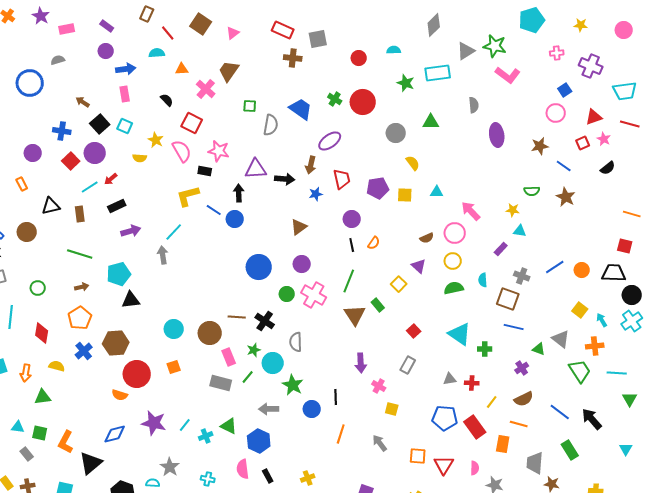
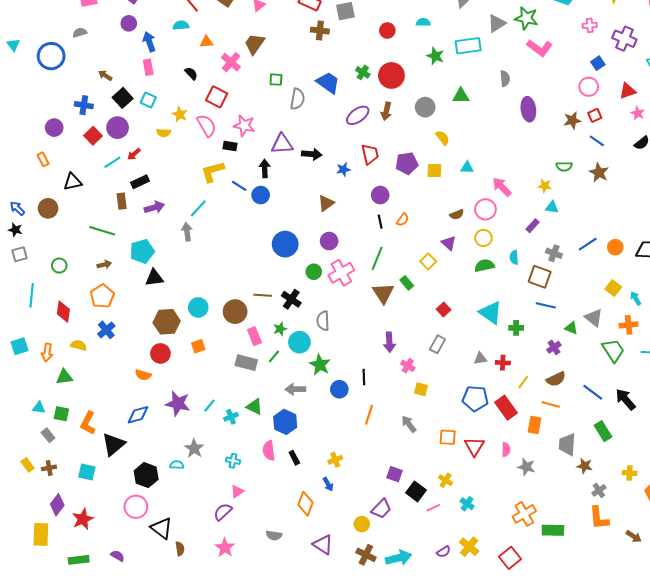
blue arrow: (126, 69) -> (149, 42), turned -102
red square: (583, 143) -> (595, 115), moved
brown arrow: (311, 165) -> (386, 111), moved
brown rectangle: (80, 214) -> (122, 201), moved
pink cross: (314, 295) -> (341, 273), turned 30
brown hexagon: (116, 343) -> (167, 322), moved
red circle: (137, 374) -> (160, 353), size x0.7

